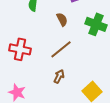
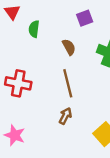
brown line: (61, 49) -> (68, 83), turned -65

